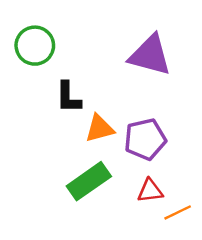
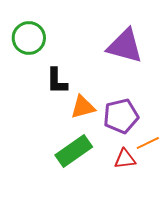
orange line: (178, 212) -> (148, 143), moved

